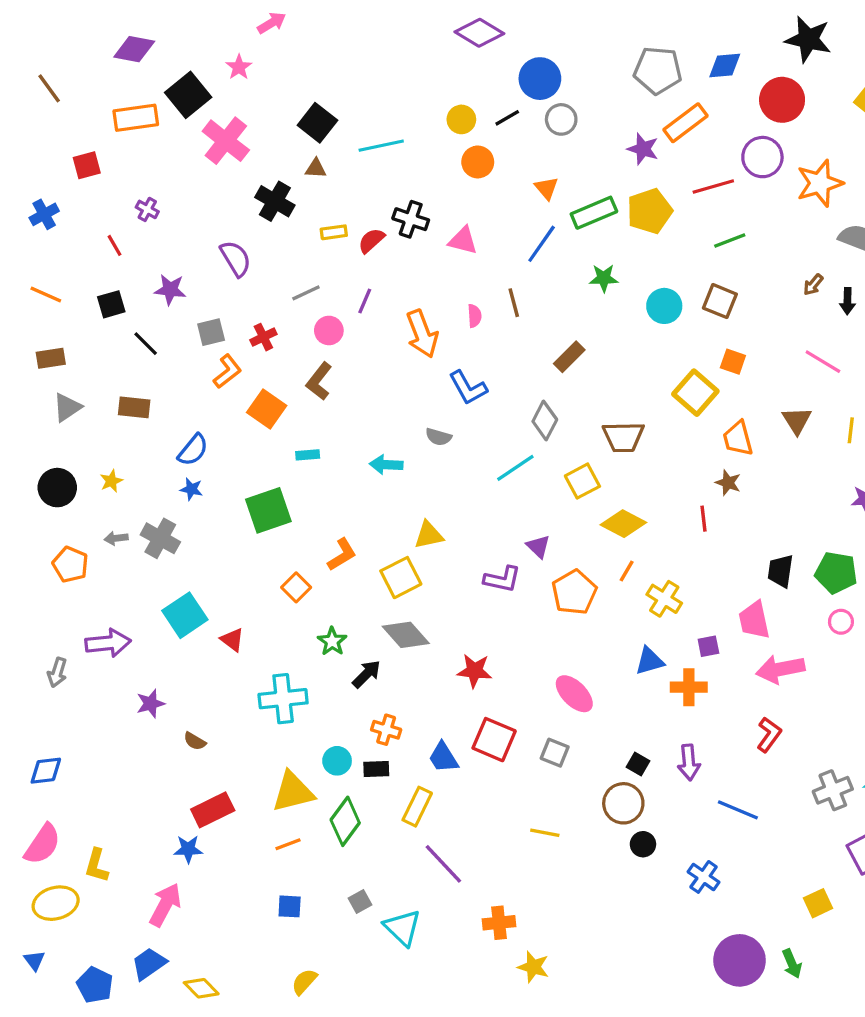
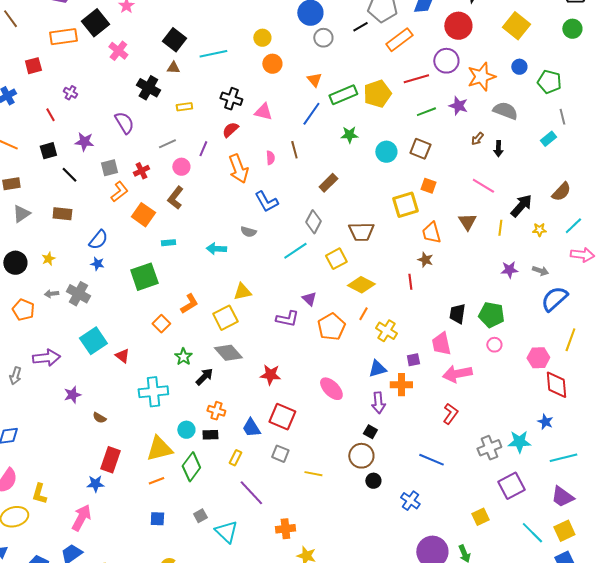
black line: (507, 118) -> (360, 27), moved
pink cross: (226, 141) -> (118, 51), size x0.7
purple star: (643, 149) -> (458, 106), moved
red semicircle: (371, 241) -> (230, 130), moved
yellow square: (695, 393) -> (405, 205), turned 32
gray square: (555, 753) -> (280, 454), moved
purple arrow: (689, 762) -> (378, 403), moved
yellow rectangle: (417, 807) -> (235, 458), size x0.7
red rectangle: (213, 810) -> (110, 460), turned -45

